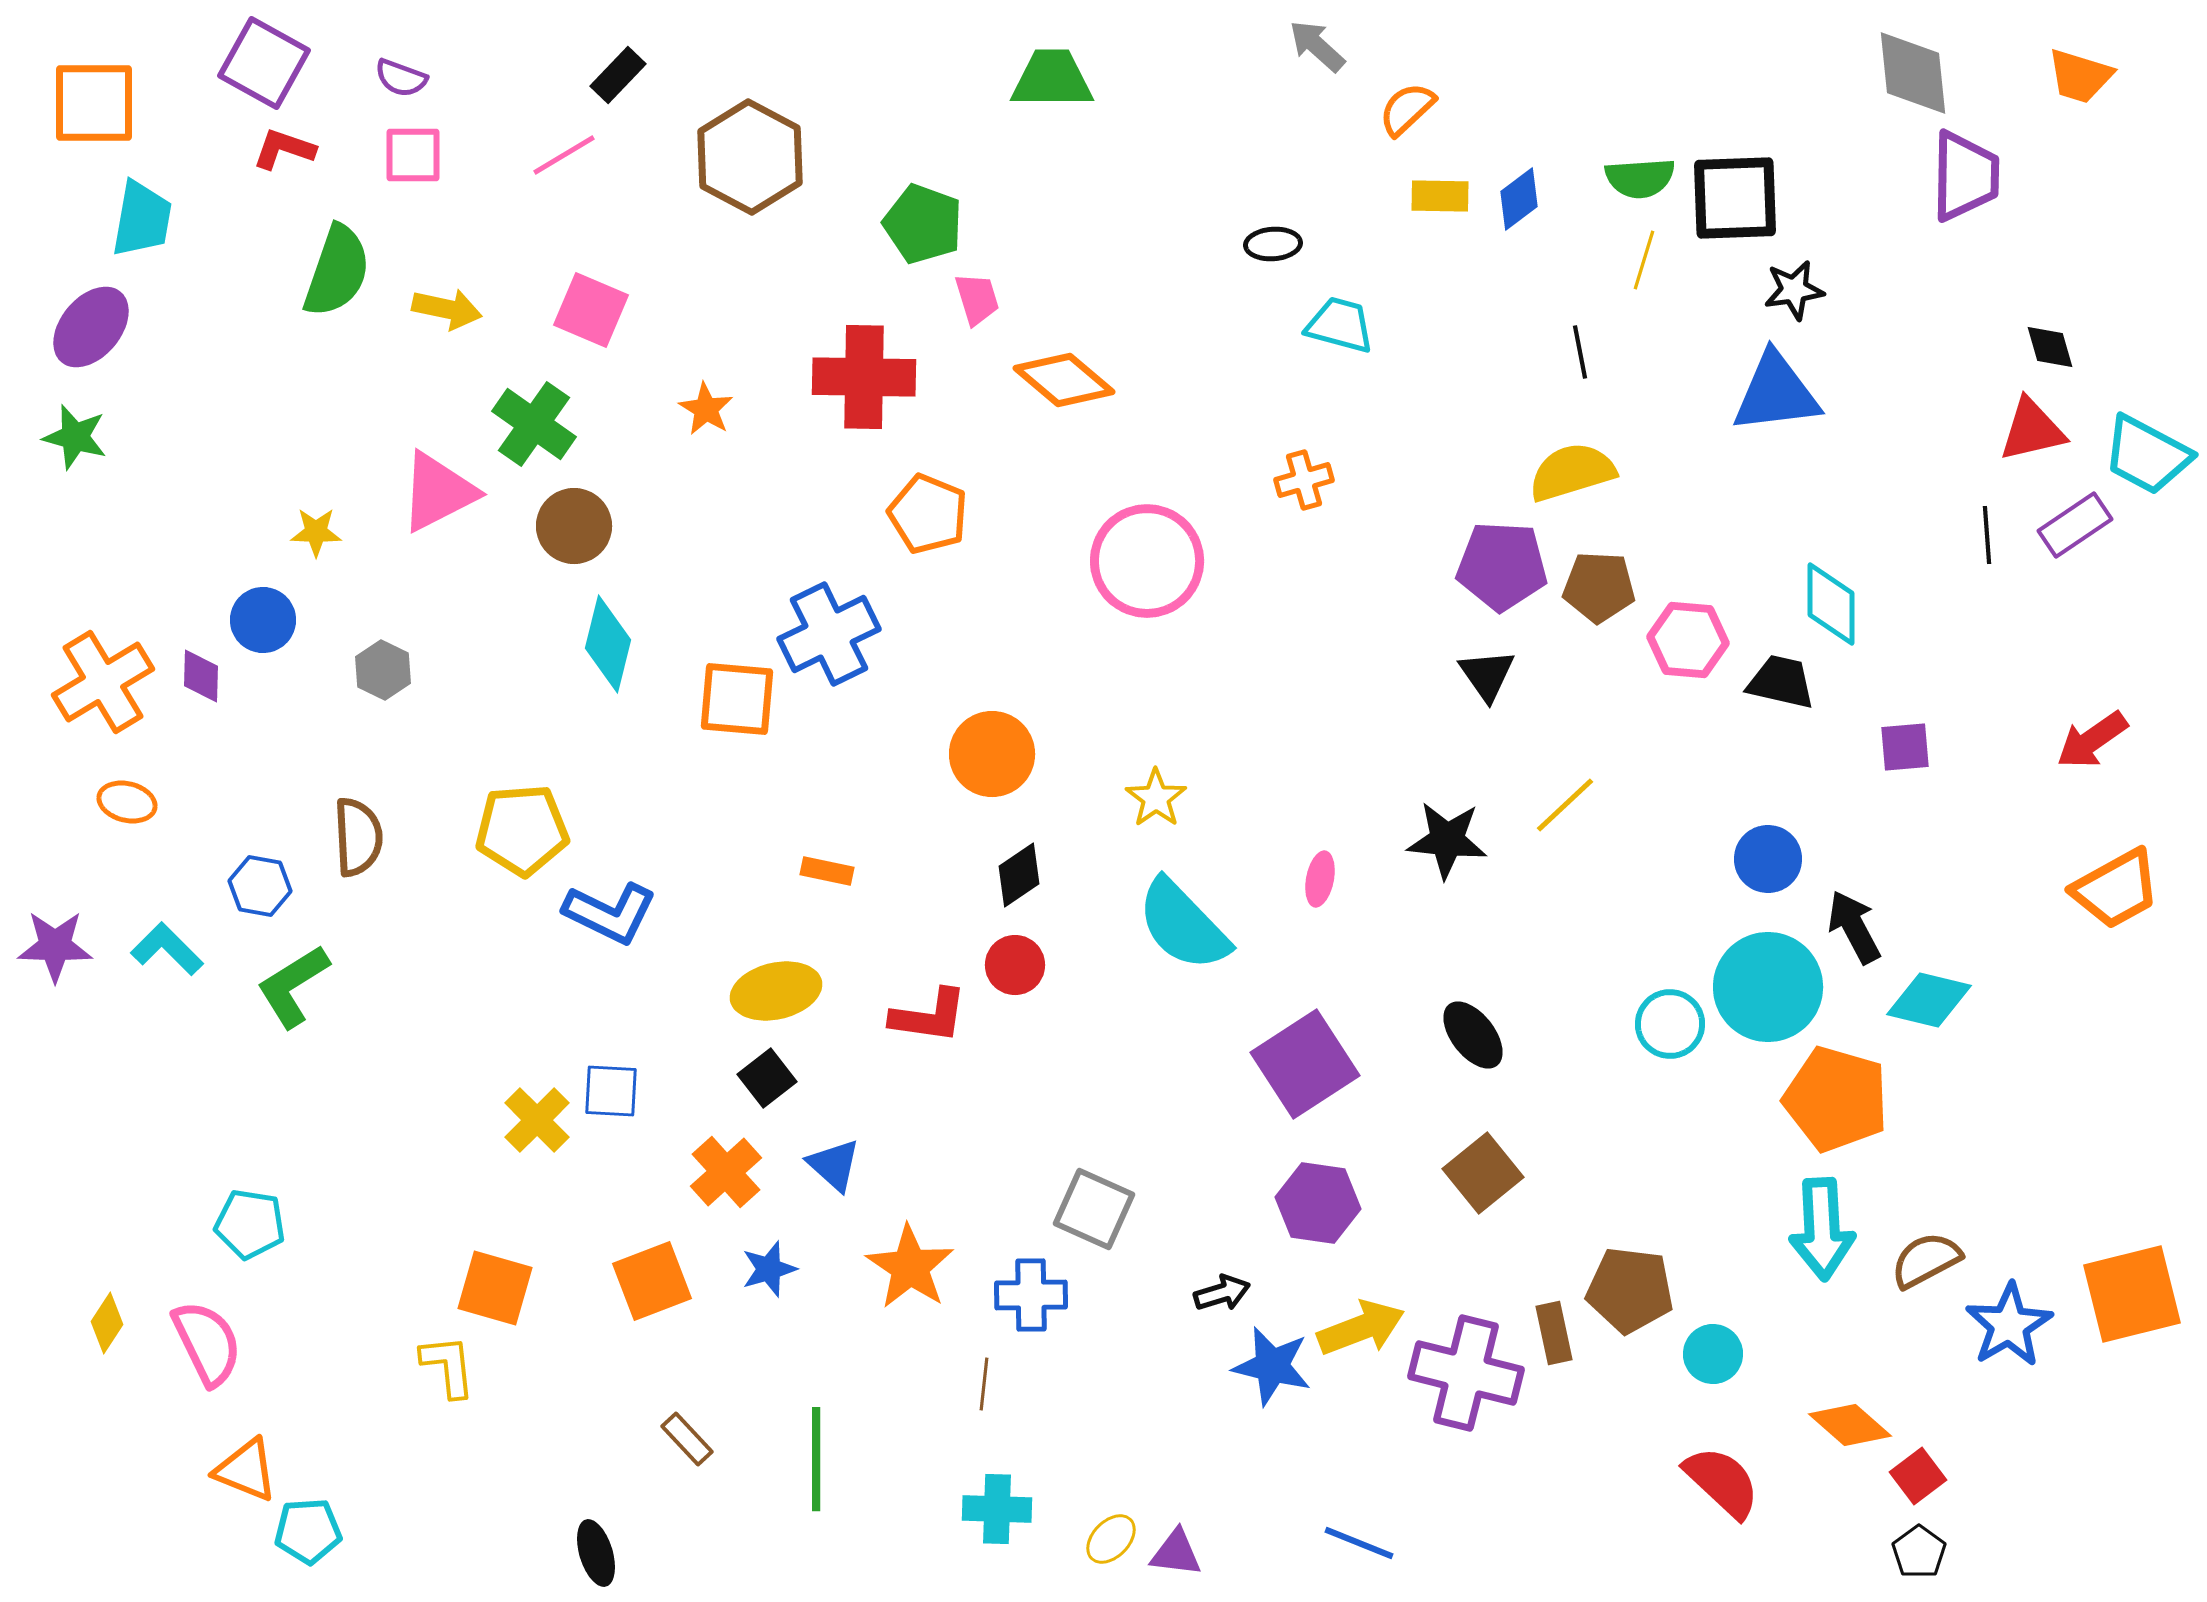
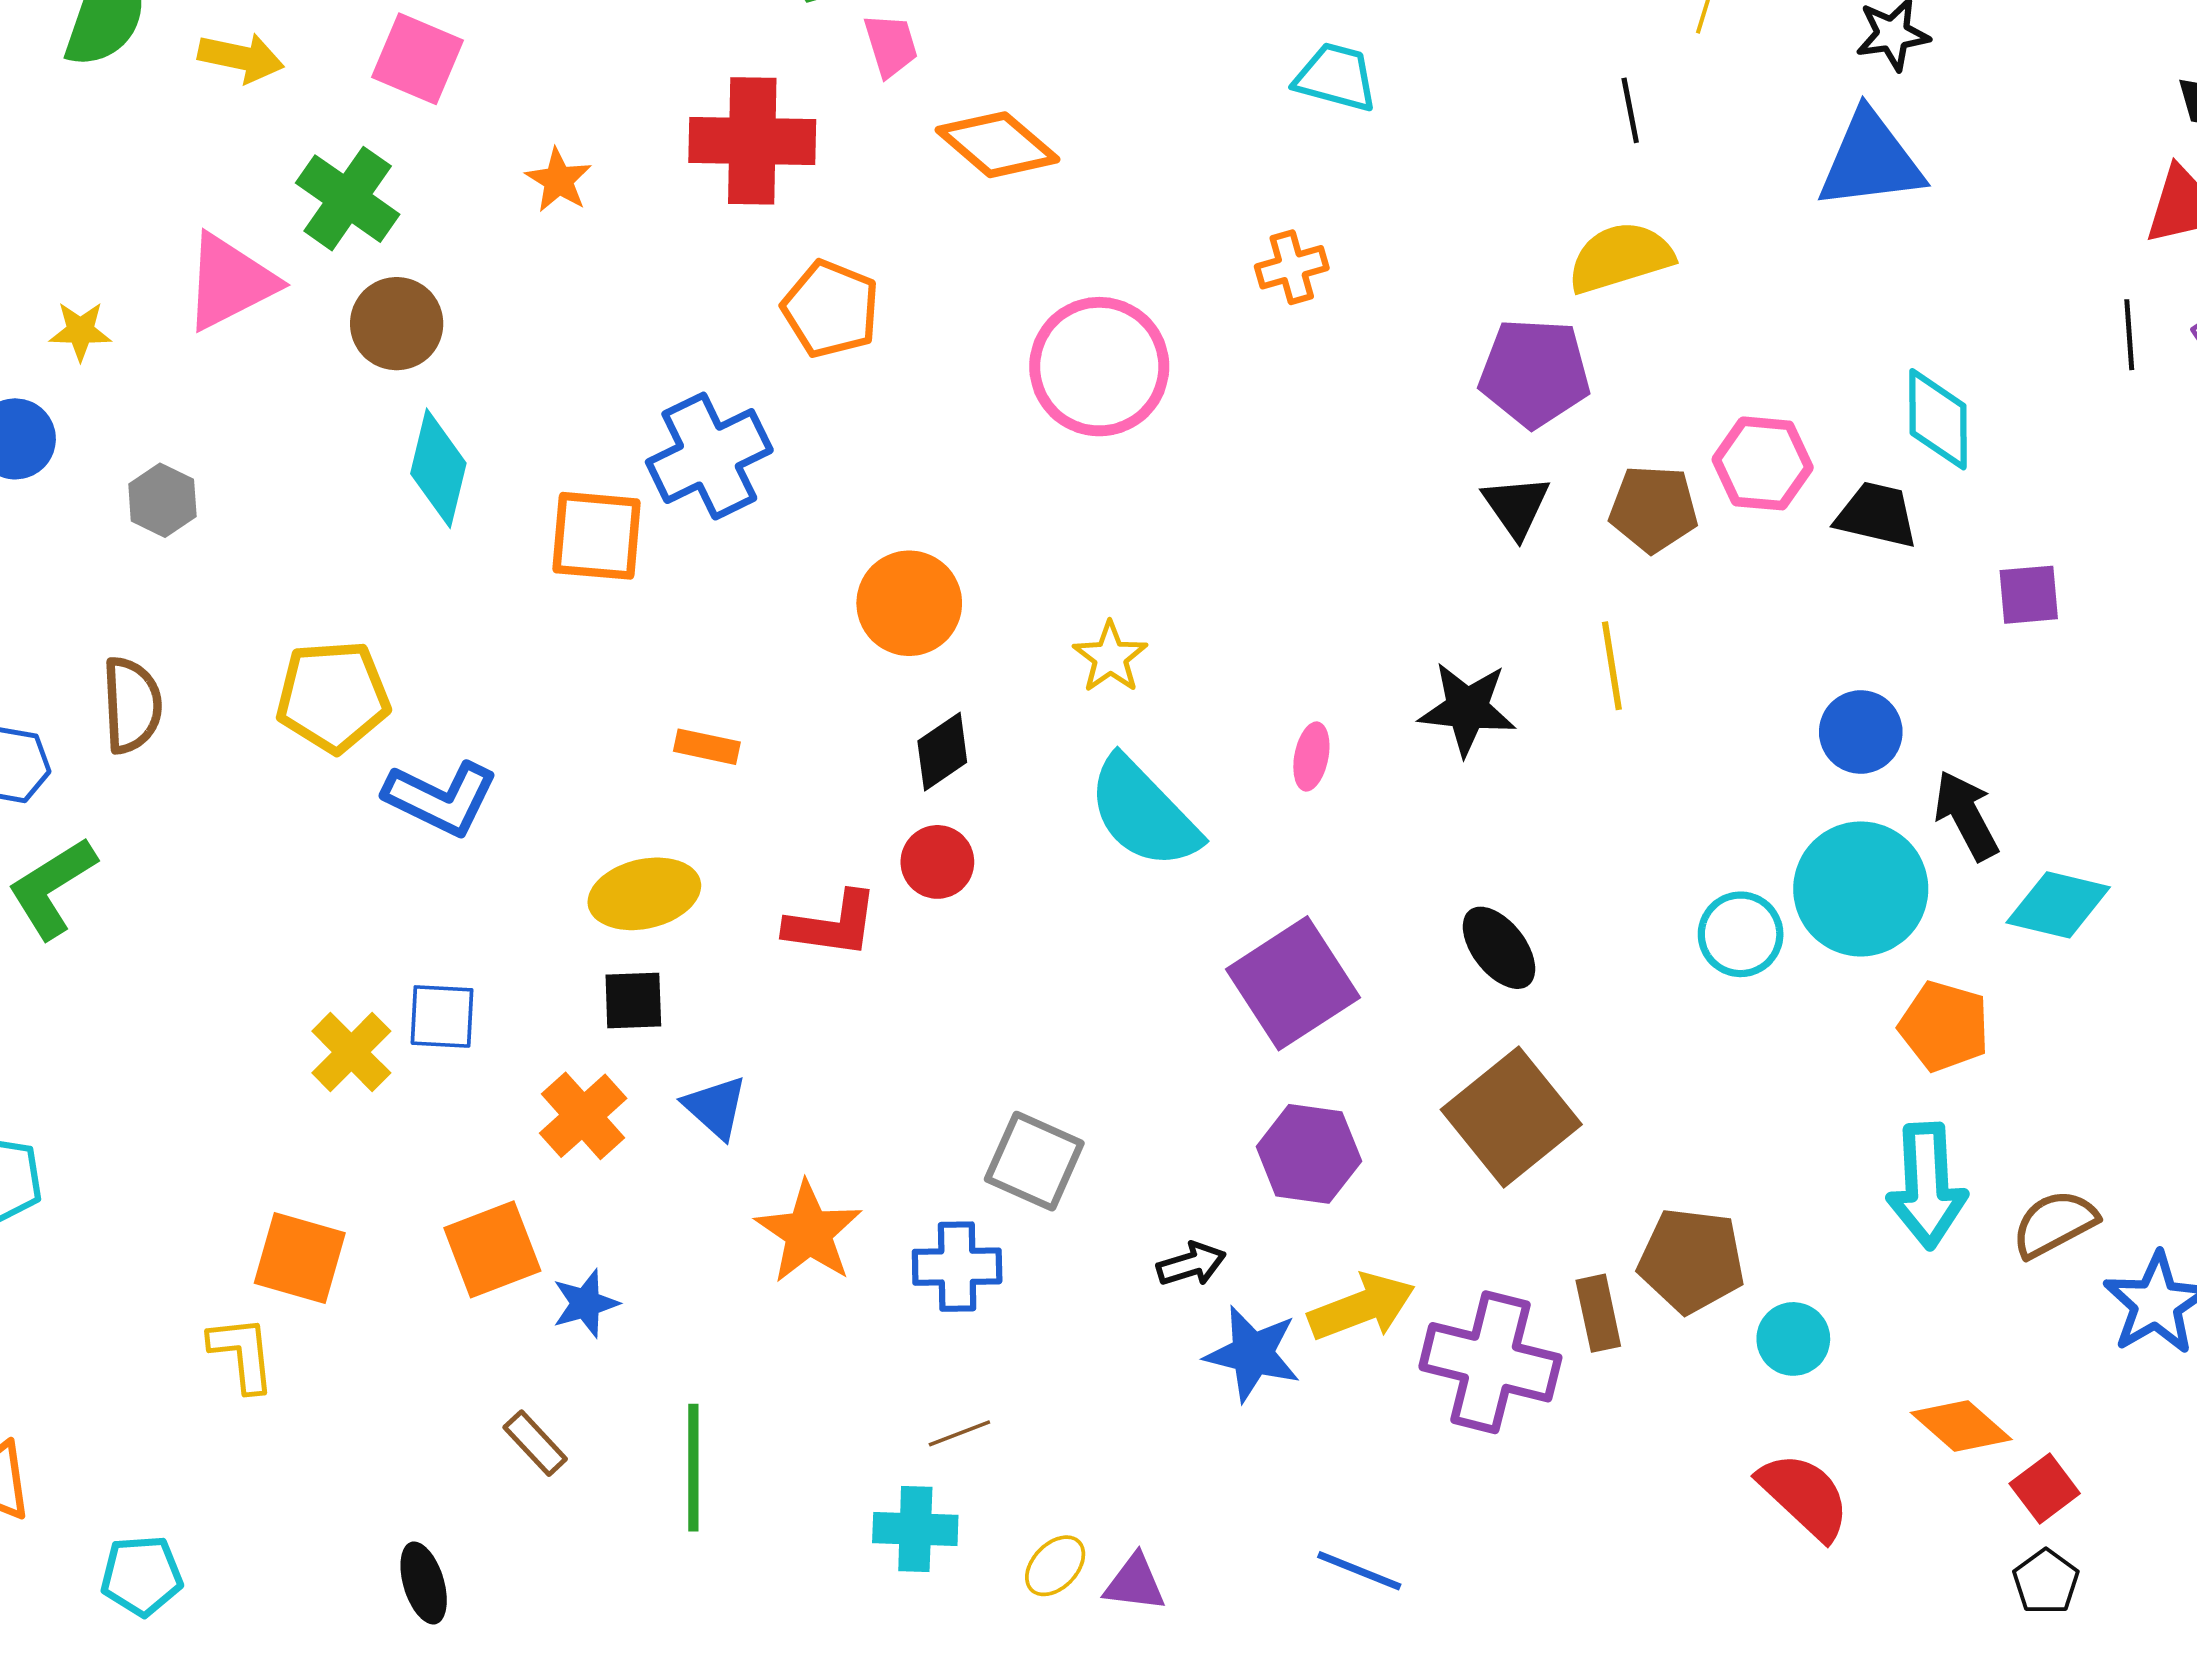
brown pentagon: (1599, 587) -> (1654, 509), moved
yellow line: (1565, 805) -> (1612, 666), turned -56
black square: (767, 1078) -> (633, 1001), turned 36
orange pentagon: (1836, 1099) -> (1944, 1026), size x0.7
brown square: (1483, 1173) -> (1511, 1117), size x1.4
blue star: (769, 1269) -> (585, 1303), moved
brown line: (984, 1384) -> (959, 1433), moved, turned 63
cyan pentagon: (308, 1531) -> (142, 1576), moved

